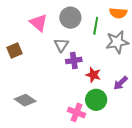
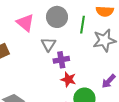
red star: (93, 75) -> (68, 79), moved

